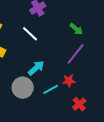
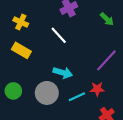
green arrow: (76, 29) -> (107, 19), moved
cyan arrow: (36, 68) -> (63, 73), turned 54

